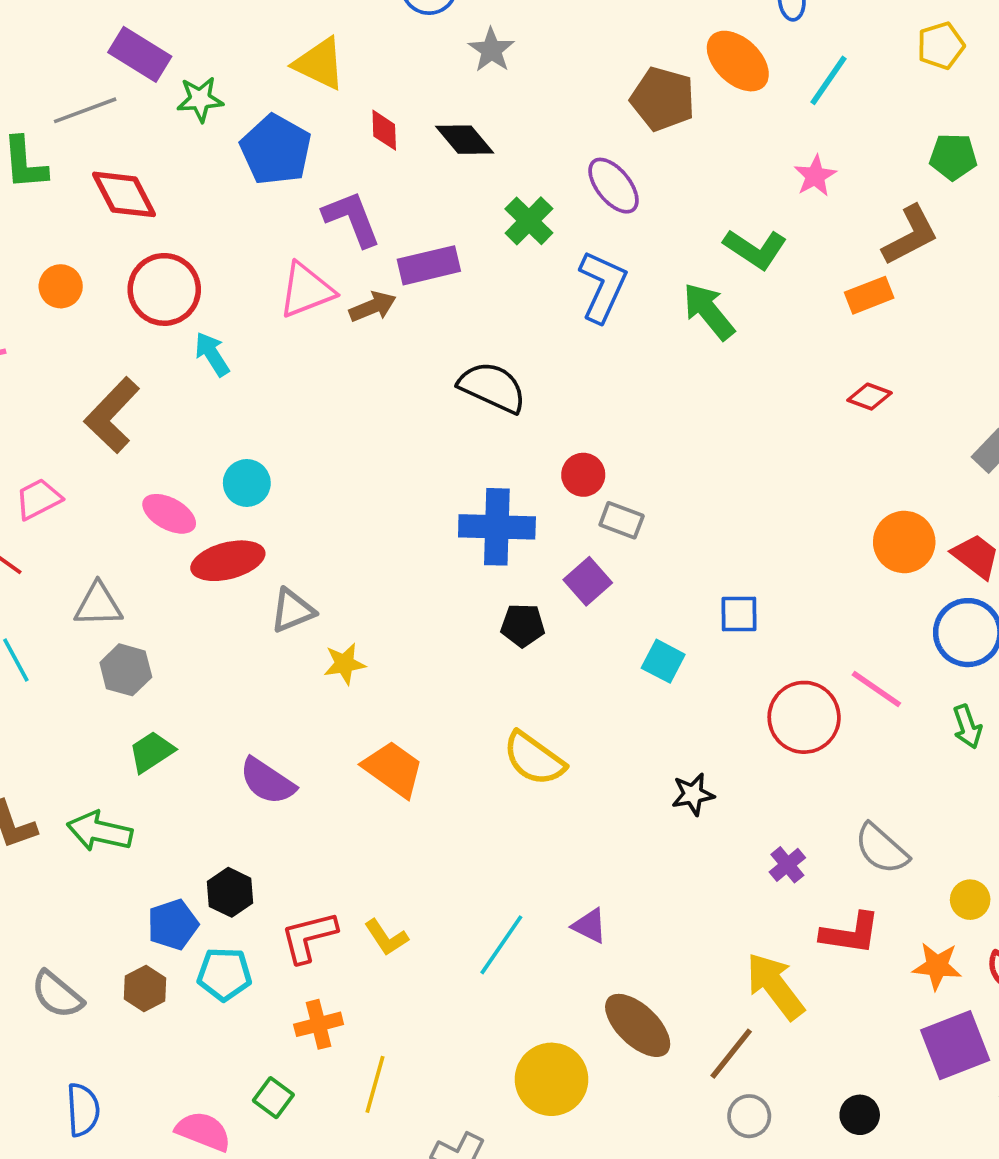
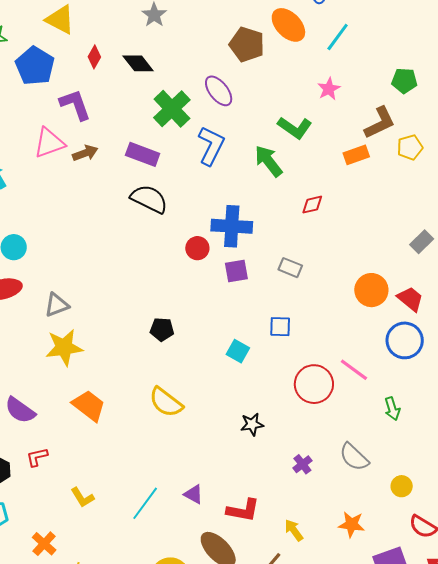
yellow pentagon: (941, 46) -> (410, 147), moved
red diamond: (384, 130) -> (94, 57), turned 30
green cross: (529, 221) -> (172, 109), size x1.4
purple rectangle: (429, 265) -> (143, 154), moved, turned 32
red diamond: (869, 397) -> (312, 205), moved, turned -35
gray rectangle: (622, 520) -> (290, 268), moved
blue cross: (497, 527) -> (232, 226), moved
purple square: (588, 581) -> (236, 271), moved, turned 30
gray triangle: (292, 611) -> (57, 305), moved
yellow star: (345, 664) -> (64, 347), size x1.6
green arrow: (967, 727) -> (392, 409), moved
red L-shape: (850, 933) -> (243, 510), moved
red L-shape: (309, 937) -> (37, 457), moved, size x0.7
orange star: (937, 966) -> (352, 524), moved
yellow arrow: (775, 986) -> (294, 530), size x0.6
orange cross: (319, 1024) -> (44, 544), turned -35

